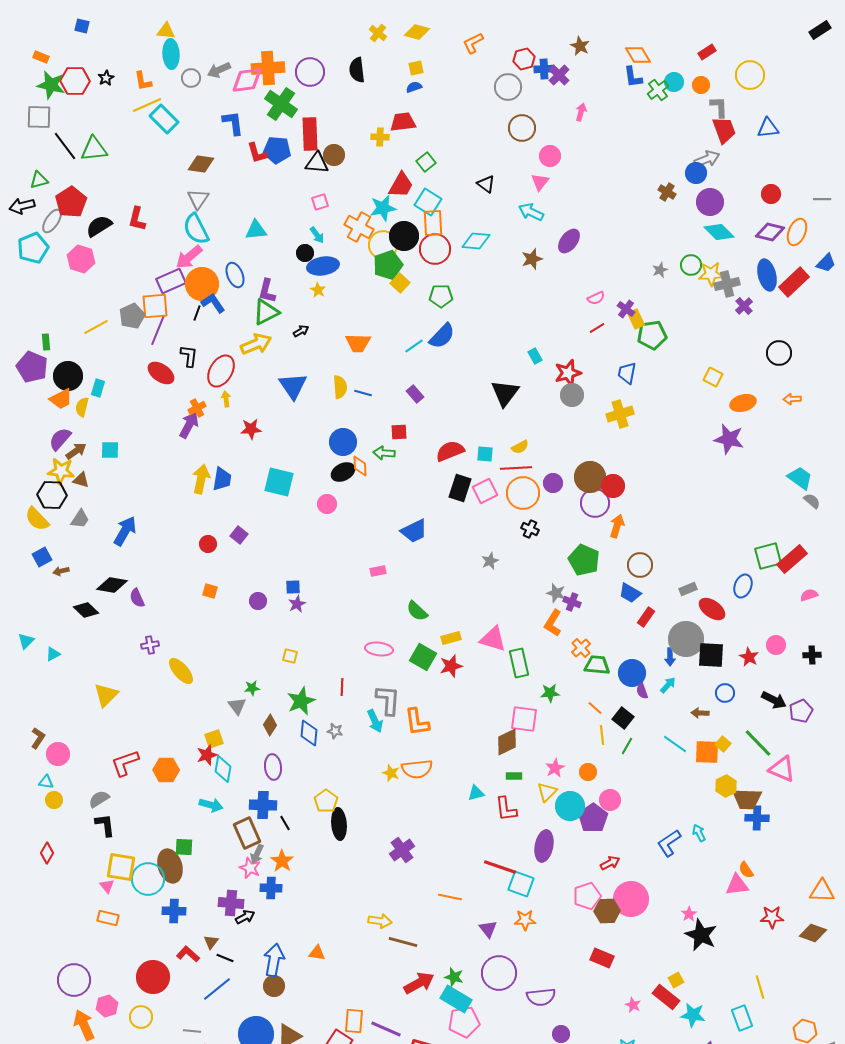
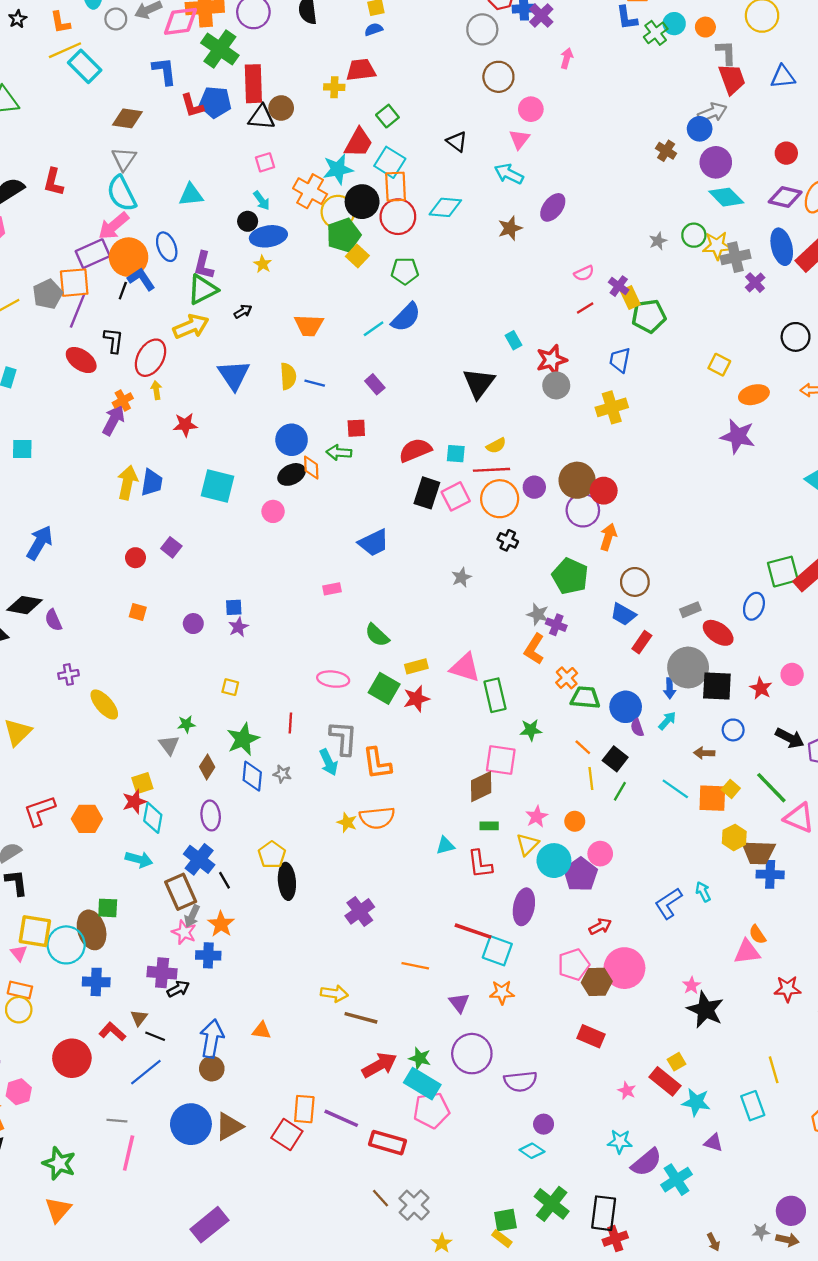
blue cross: (263, 805) -> (199, 859), turned 36
yellow circle: (141, 1017) -> (19, 1010), moved

